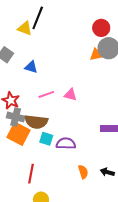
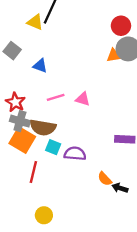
orange semicircle: (83, 172) -> (105, 179), moved, turned 152
red line: (31, 174) -> (33, 172), moved

